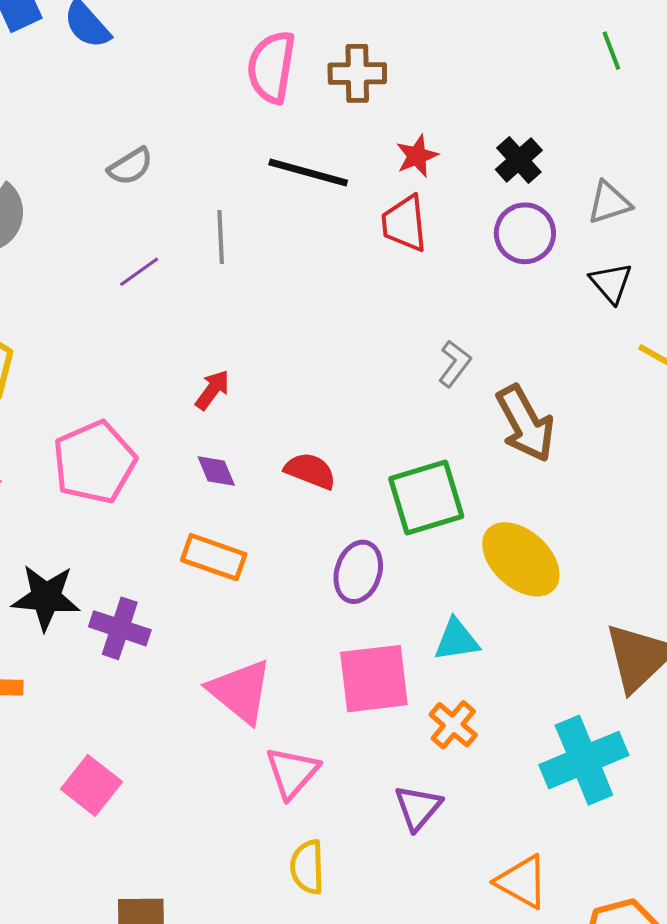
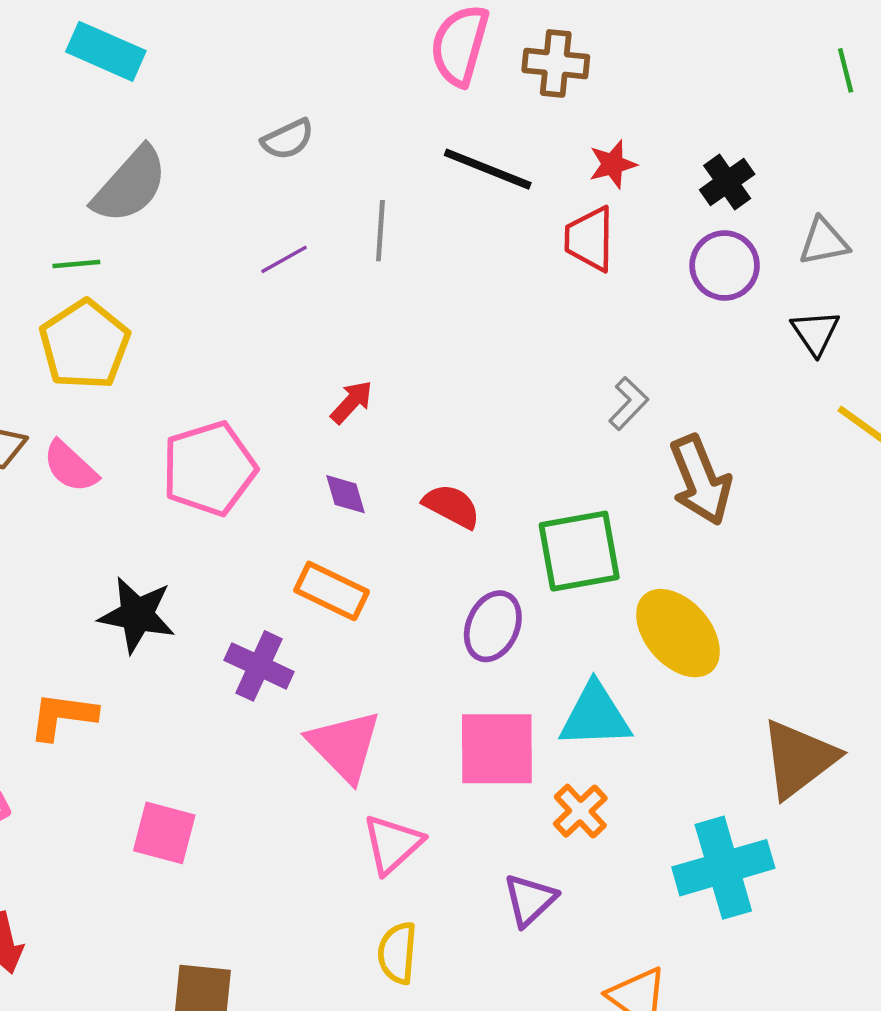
purple cross: (120, 628) -> (259, 666), moved
cyan triangle: (457, 640) -> (595, 716), size x1.4
pink square: (91, 785) -> (164, 833), turned -30

